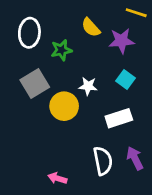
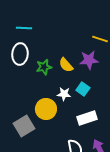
yellow semicircle: (91, 27) -> (66, 65), moved
cyan square: (126, 79) -> (83, 89), moved
gray square: (35, 83) -> (24, 126), moved

